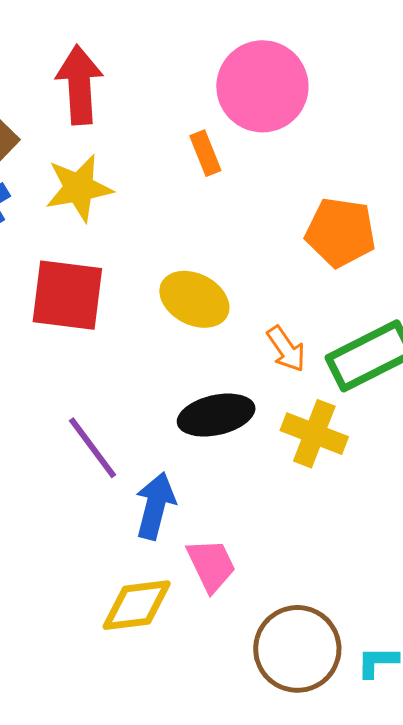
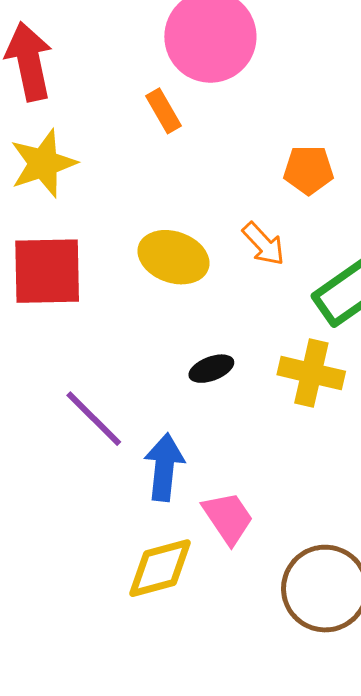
orange pentagon: (340, 232) -> (309, 170), size x0.7
orange arrow: (286, 349) -> (264, 244), moved
black ellipse: (216, 415) -> (211, 369), size x0.6

